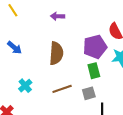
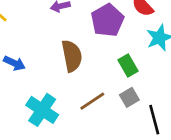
purple pentagon: (95, 47) -> (107, 20), moved
cyan cross: (25, 86) -> (42, 110), size x1.6

